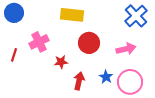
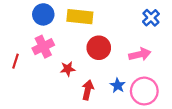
blue circle: (14, 13) -> (43, 14), moved
blue cross: (136, 16) -> (151, 18), size x0.7

